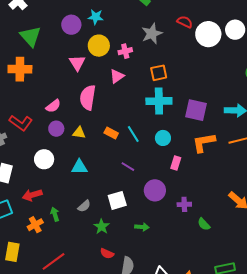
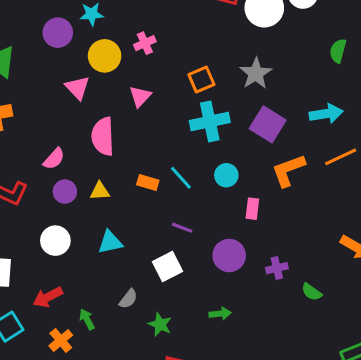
gray star: (152, 34) -> (256, 73), moved
pink cross: (125, 51) -> (145, 43), moved
purple square: (196, 110) -> (268, 124), turned 30
white square: (117, 200) -> (168, 266), moved

